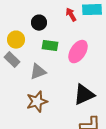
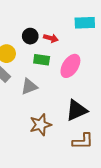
red arrow: (71, 15) -> (51, 38), moved, turned 136
brown star: (37, 102) -> (41, 125), moved

